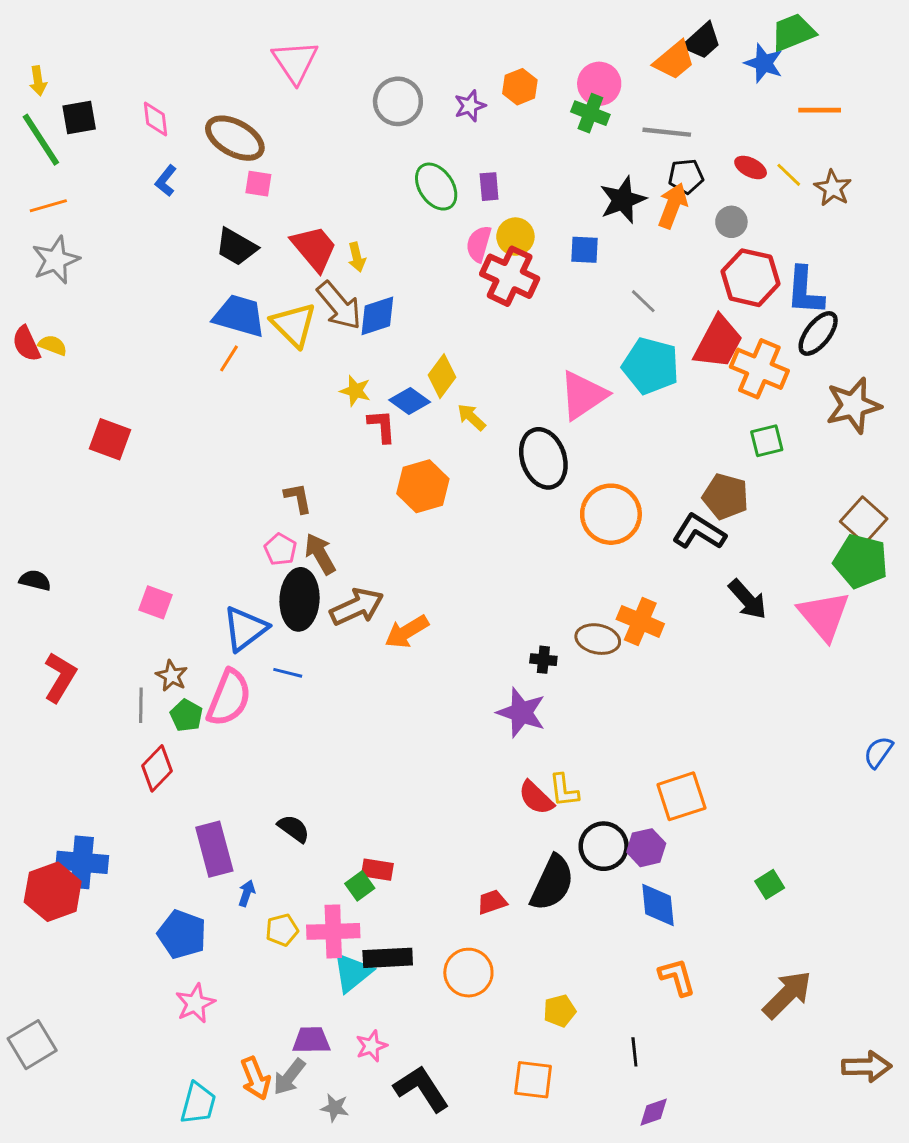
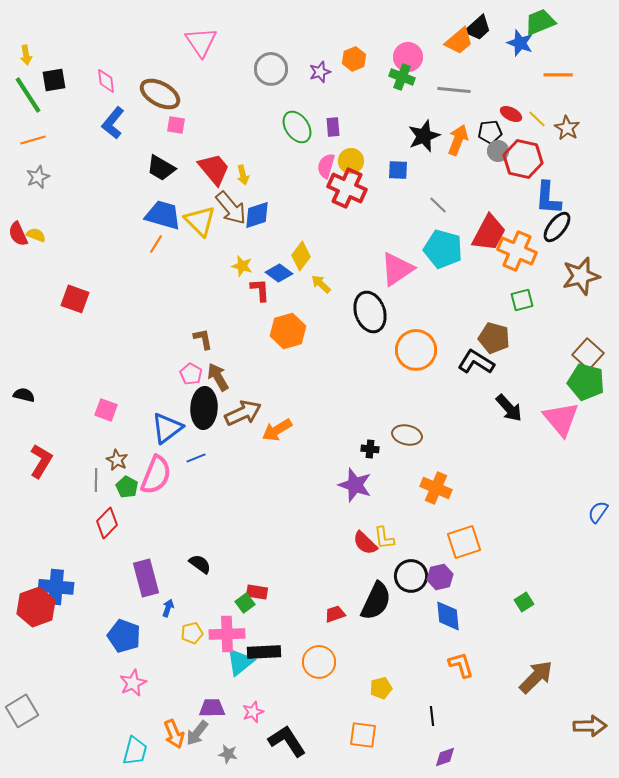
black pentagon: (686, 176) -> (490, 132), moved
blue L-shape: (166, 181) -> (113, 123), size x1.5
gray star: (56, 260) -> (38, 177), size x0.7
red hexagon: (751, 278) -> (523, 159), moved
orange cross: (640, 621) -> (436, 488), moved
blue line: (288, 673) -> (196, 458), turned -36

